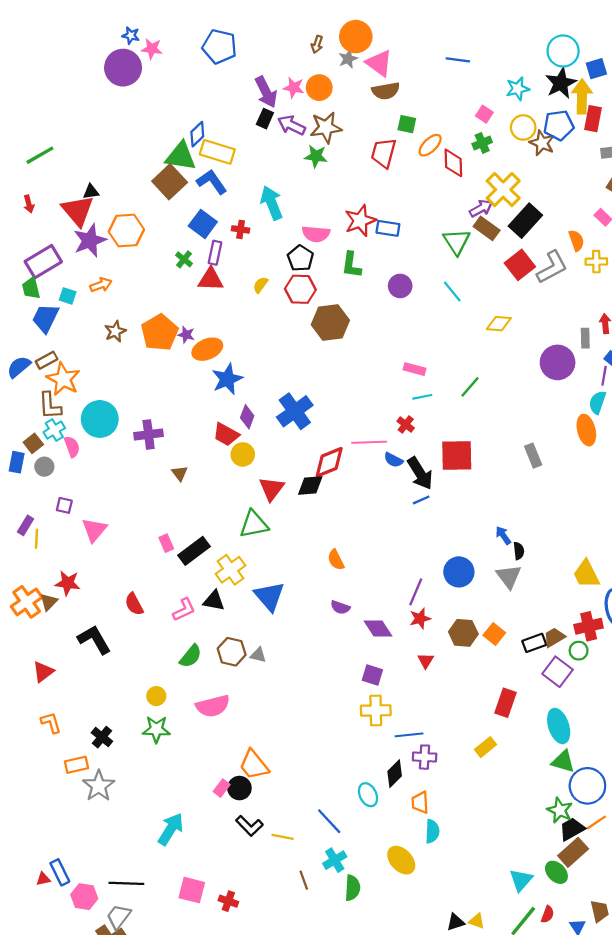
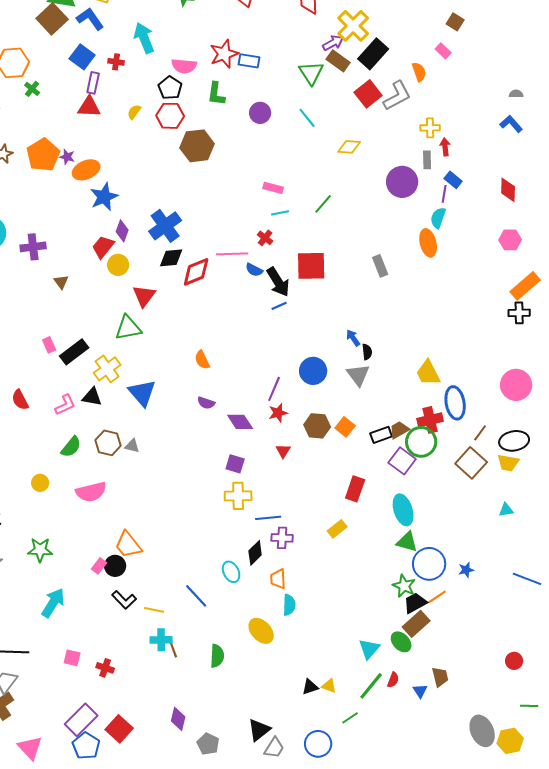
green cross: (184, 259) -> (32, 89), moved
yellow cross: (596, 262) -> (430, 128), moved
red trapezoid: (226, 434) -> (103, 247), turned 100
black diamond: (310, 485) -> (171, 258), moved
green circle: (579, 651) -> (421, 442), size x1.8
green star: (156, 729) -> (40, 550), moved
cyan cross: (335, 860) -> (161, 640), moved, turned 30
pink square: (192, 890) -> (72, 658), size x0.7

